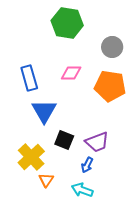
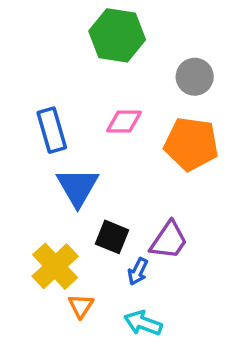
purple trapezoid: (97, 142) -> (169, 240), turned -35
blue arrow: (87, 165) -> (138, 271), moved

